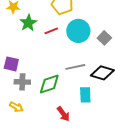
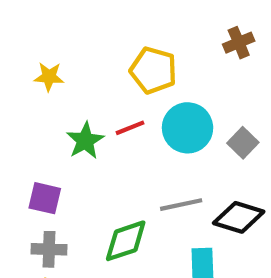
green star: (28, 23) -> (85, 141), moved
gray cross: (22, 82) -> (49, 249), moved

